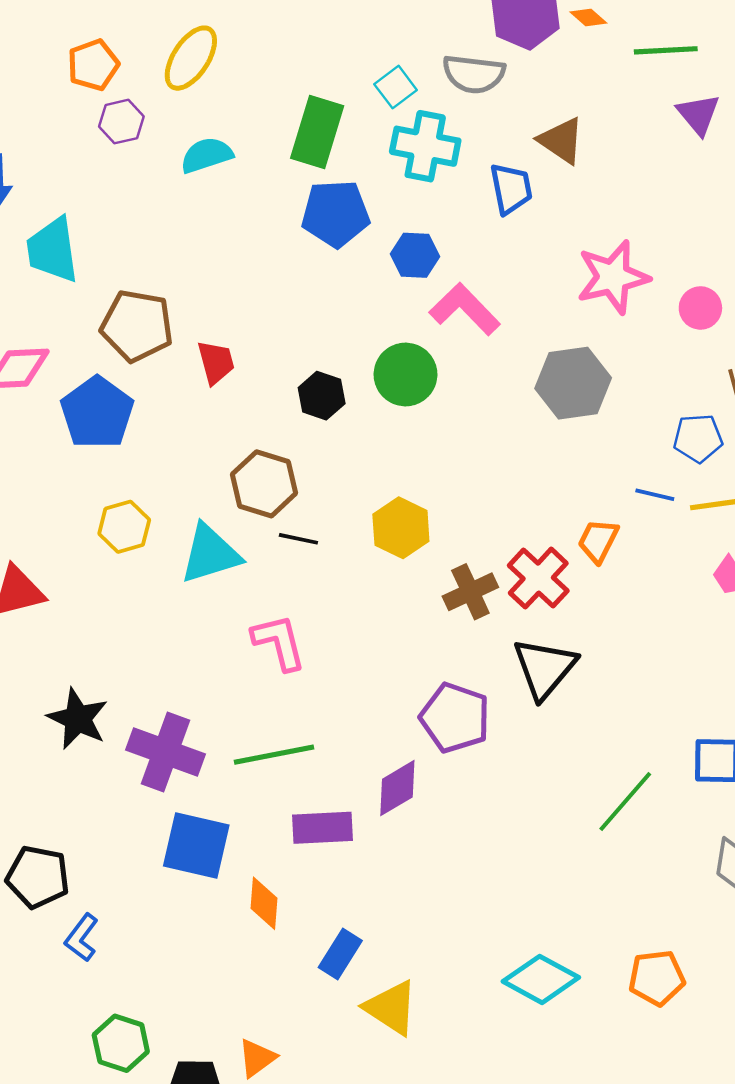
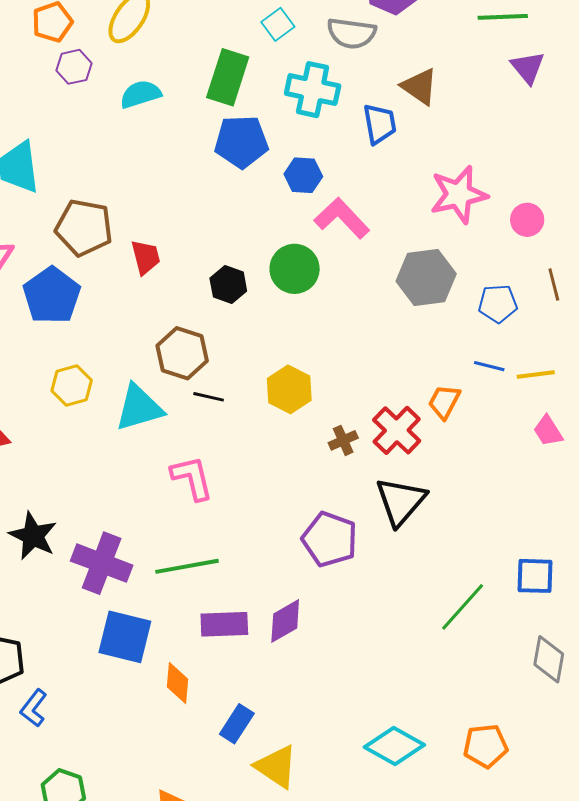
cyan square: (396, 87) -> (278, 24), moved
blue pentagon: (698, 438) -> (498, 304), moved
brown cross: (470, 592) -> (343, 440), size x0.7
purple diamond: (397, 788) -> (285, 621), moved

